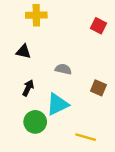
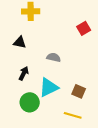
red square: (98, 26) -> (84, 28), moved, turned 32
brown square: (98, 88) -> (79, 91), moved

